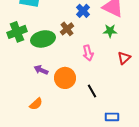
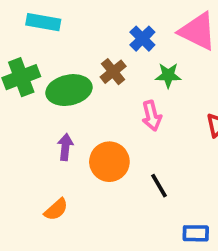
green star: (110, 31) -> (168, 75), moved
purple arrow: (41, 70) -> (65, 147), turned 72

